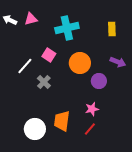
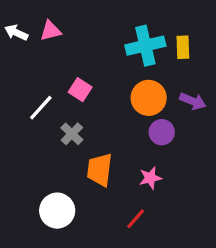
cyan cross: (67, 28) -> (145, 46), moved
orange circle: (80, 63) -> (149, 98), moved
orange trapezoid: (62, 121) -> (100, 170), moved
red line: (90, 129) -> (136, 219), moved

